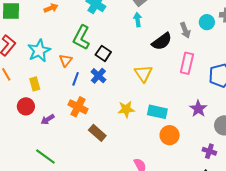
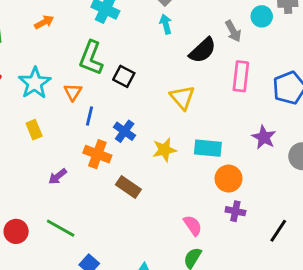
blue cross: (98, 76) -> (125, 131), moved
red circle: (26, 106) -> (16, 231), moved
purple cross: (209, 151) -> (235, 211), moved

